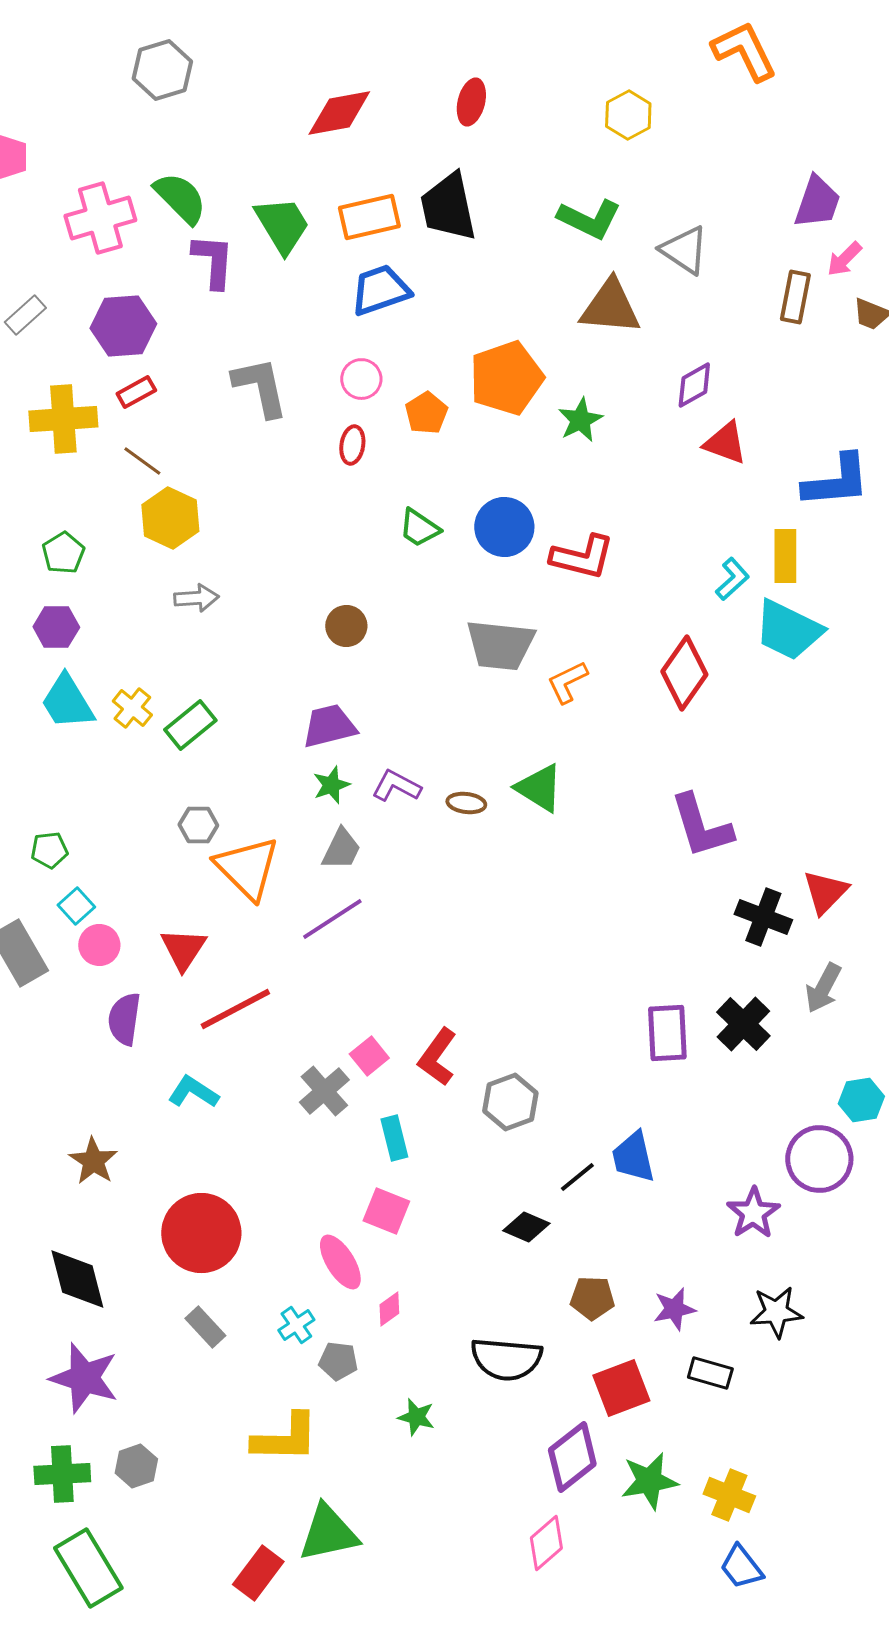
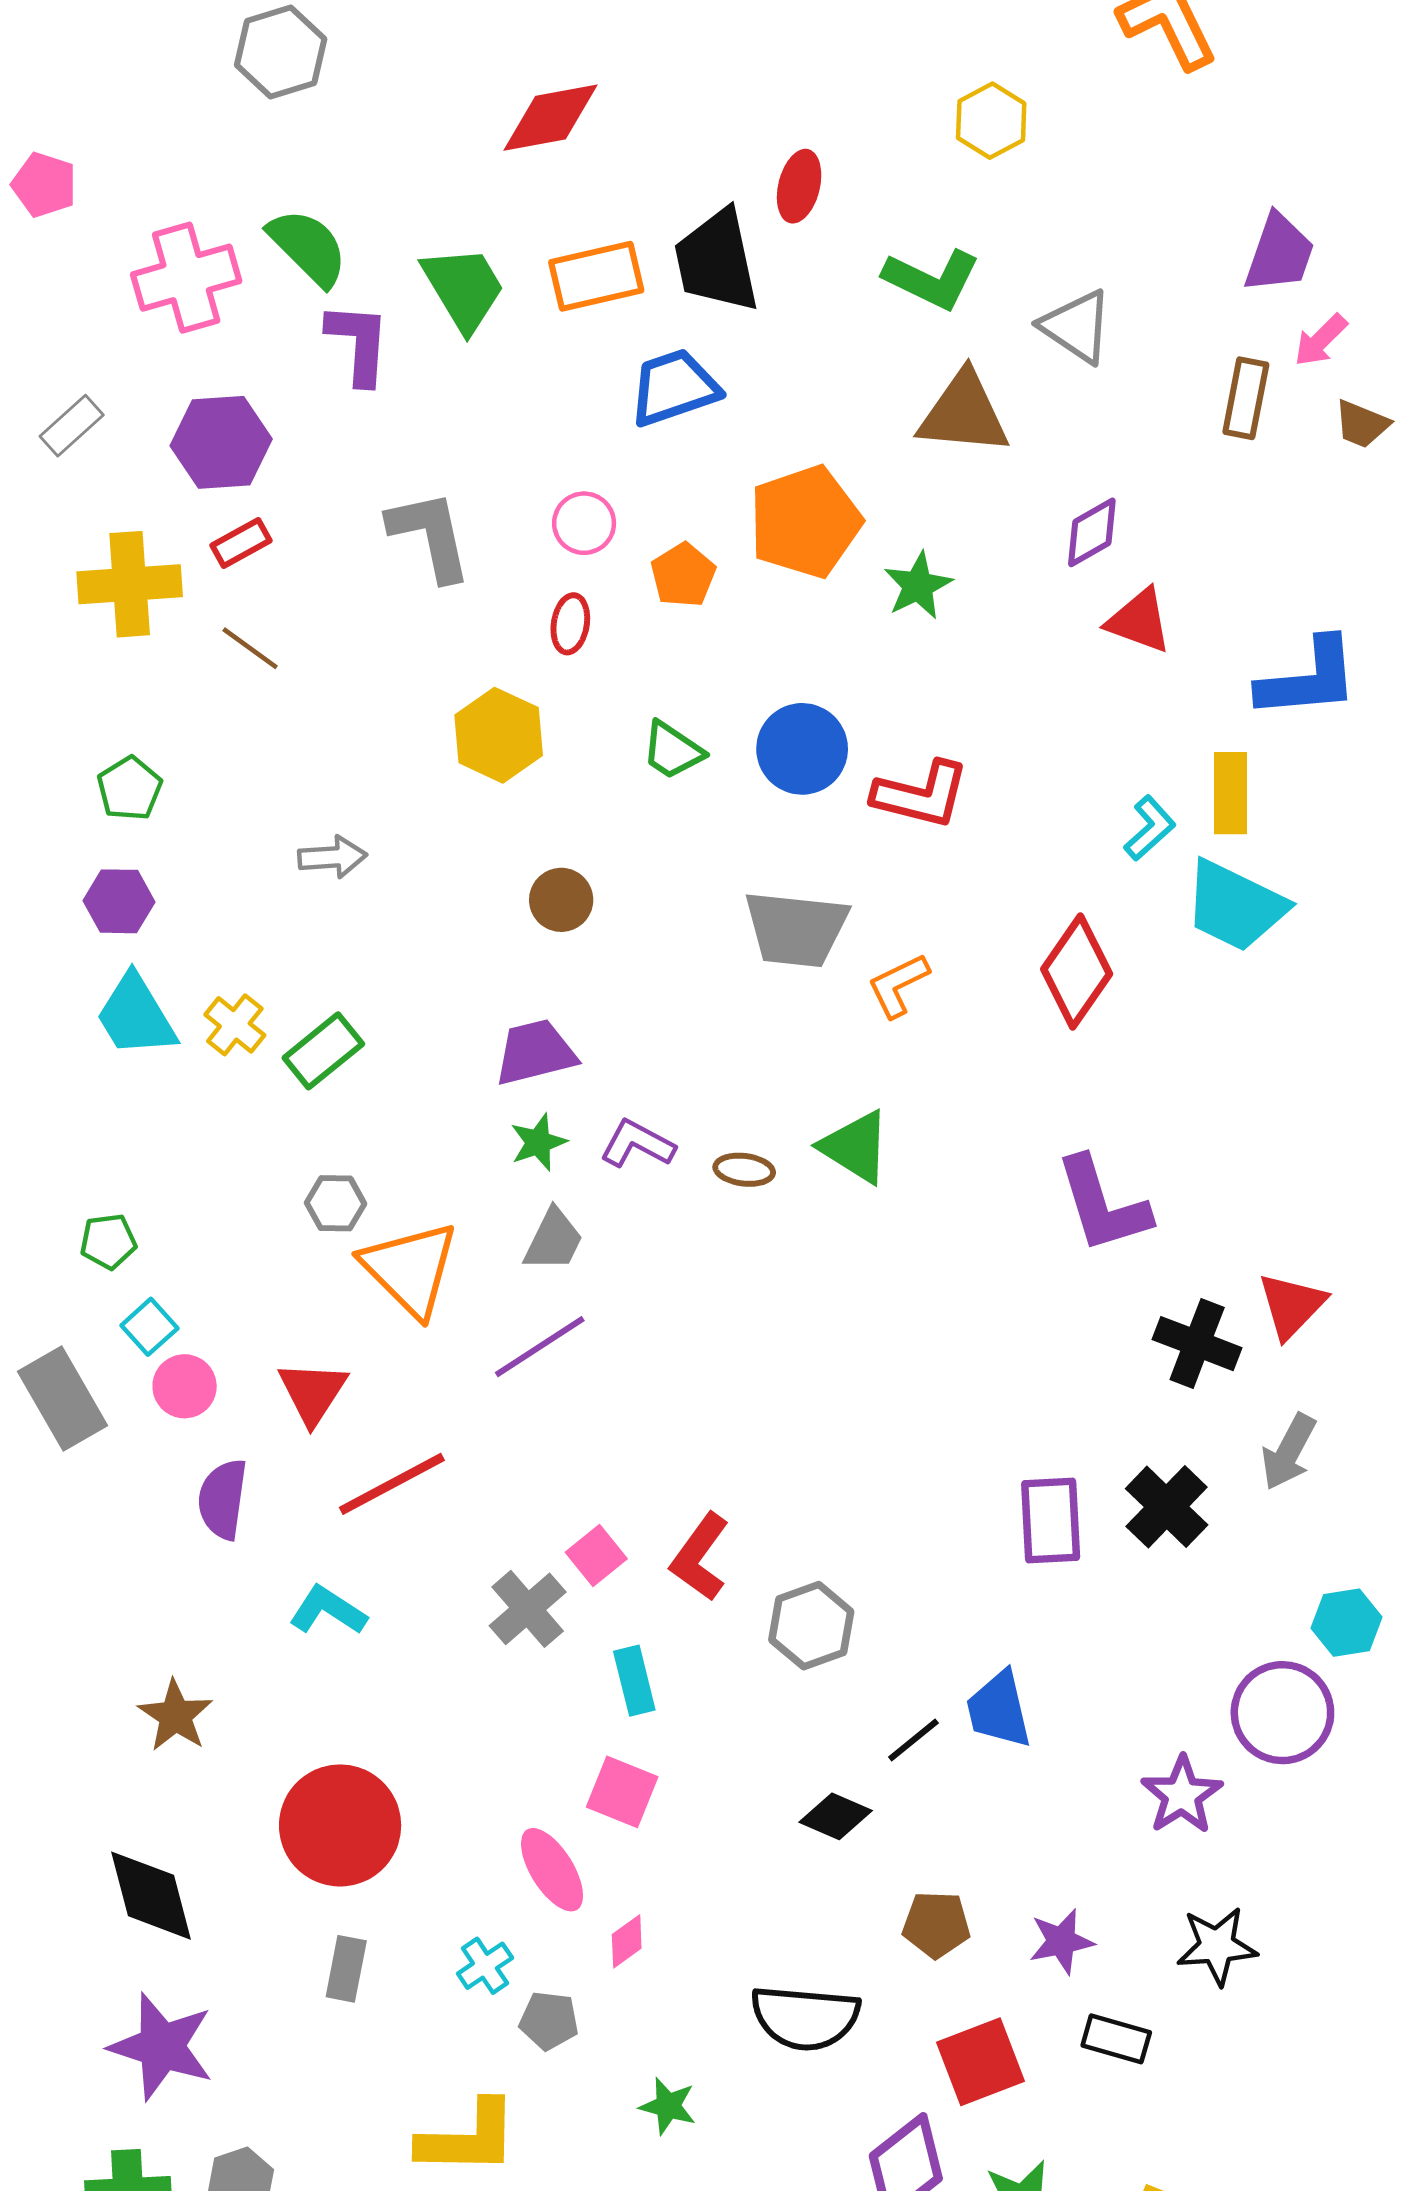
red ellipse: (471, 102) -> (799, 186), moved
blue trapezoid: (380, 290) -> (674, 387), moved
yellow hexagon: (170, 518) -> (499, 735), moved
gray rectangle: (205, 1327) -> (346, 1969), turned 54

